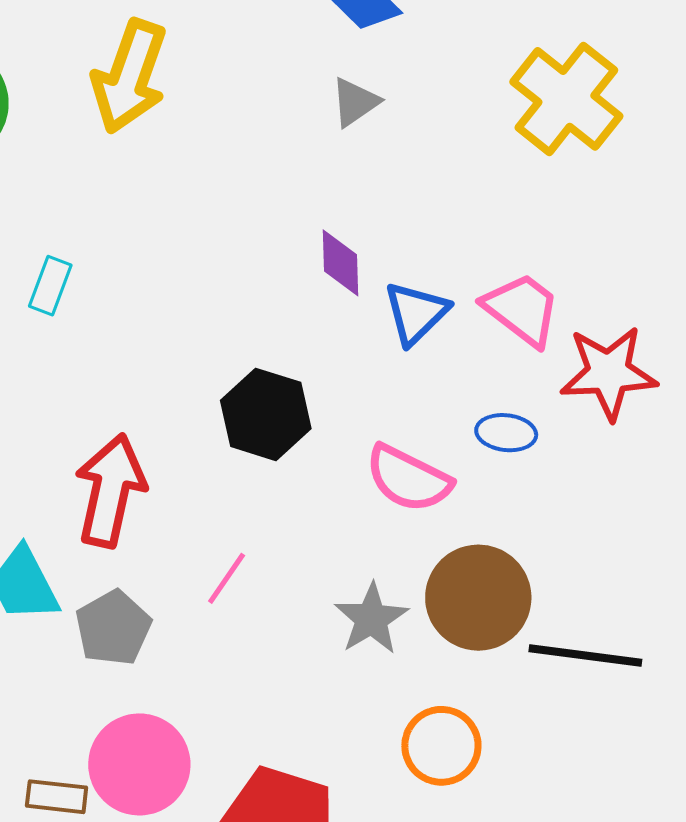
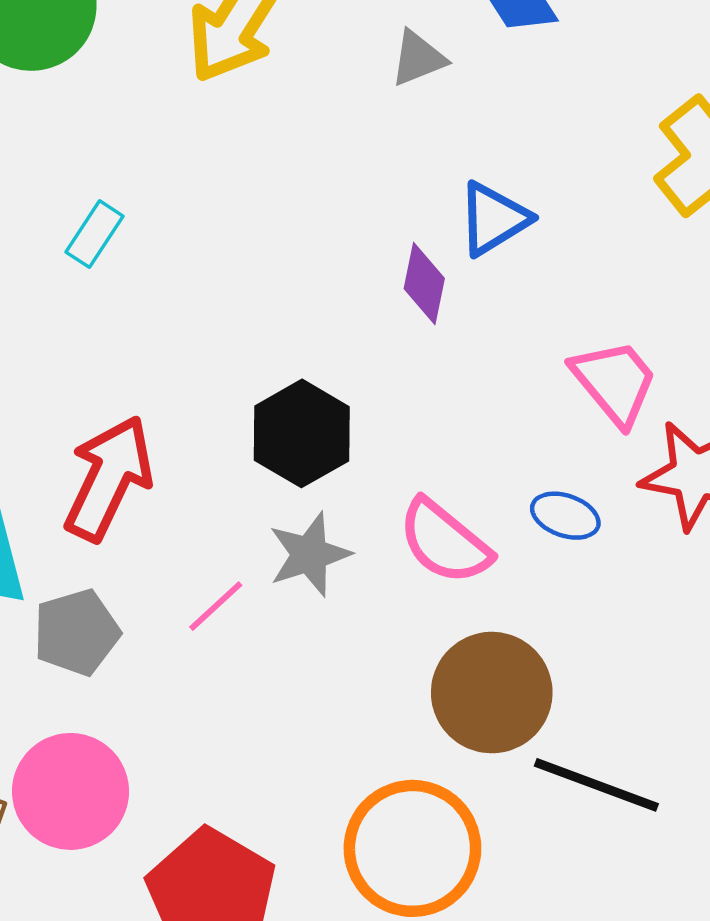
gray triangle: (355, 102) -> (418, 58), moved
blue triangle: (416, 313) -> (493, 219), moved
gray star: (371, 619) -> (309, 554), moved
orange circle: (441, 746) -> (412, 848), size x1.5

